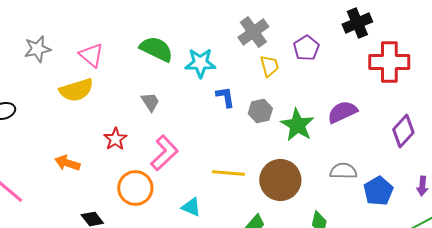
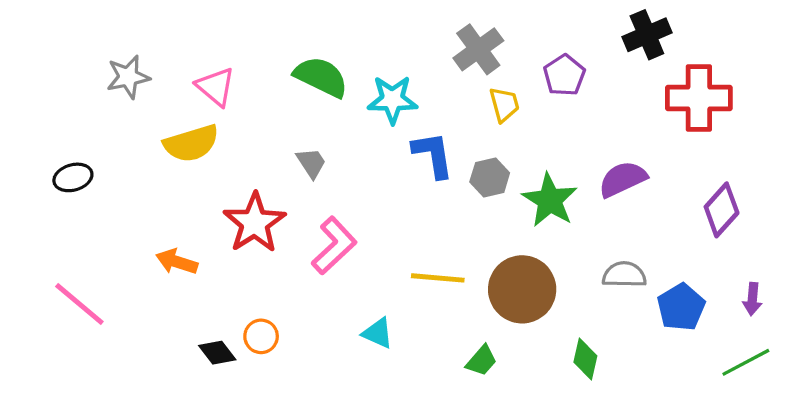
blue L-shape: (225, 97) -> (433, 155), size x1.4
red star: (115, 139) -> (255, 223), size x1.6
orange circle: (135, 188) -> (261, 336), moved, size x0.6

